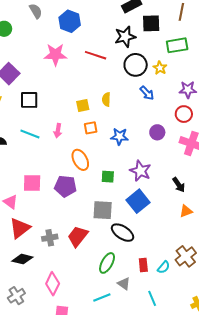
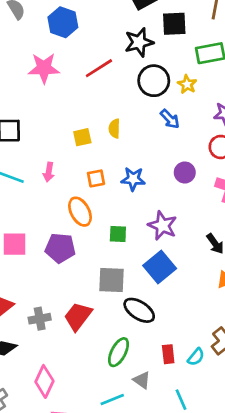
red line: (96, 55) -> (99, 68), turned -50
orange square: (91, 128) -> (96, 178), moved

